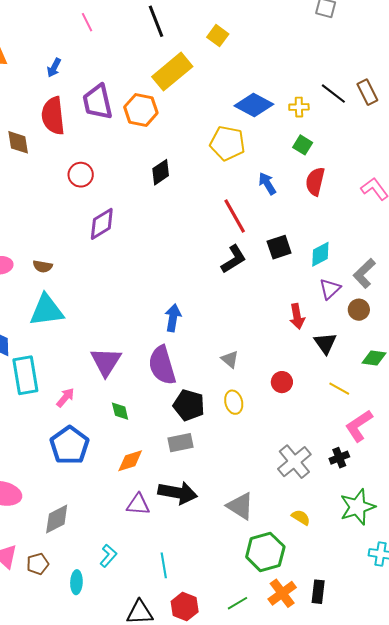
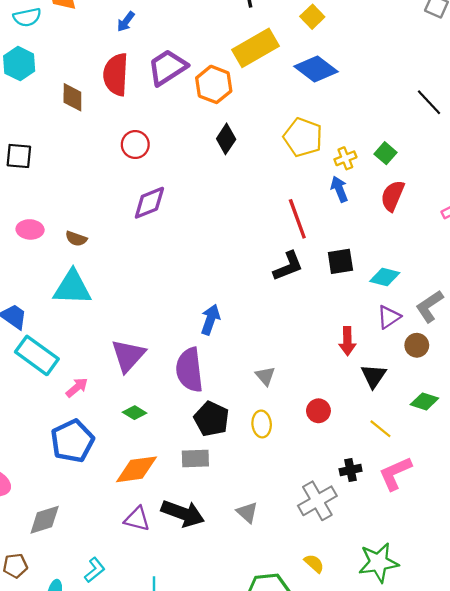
purple trapezoid: (98, 102) -> (167, 67), turned 60
blue diamond: (254, 105) -> (316, 69), moved
yellow cross: (299, 107) -> (345, 158), moved, turned -30
black diamond: (161, 172) -> (226, 139), moved, turned -32
cyan diamond: (320, 254) -> (385, 277), turned 32
cyan rectangle: (25, 375) -> (37, 355), turned -54
green diamond: (120, 411) -> (135, 413), turned -55
black cross: (339, 458) -> (351, 470), moved
orange diamond: (130, 461) -> (137, 469), size x1.4
gray triangle: (240, 506) -> (247, 512), moved, size x0.7

